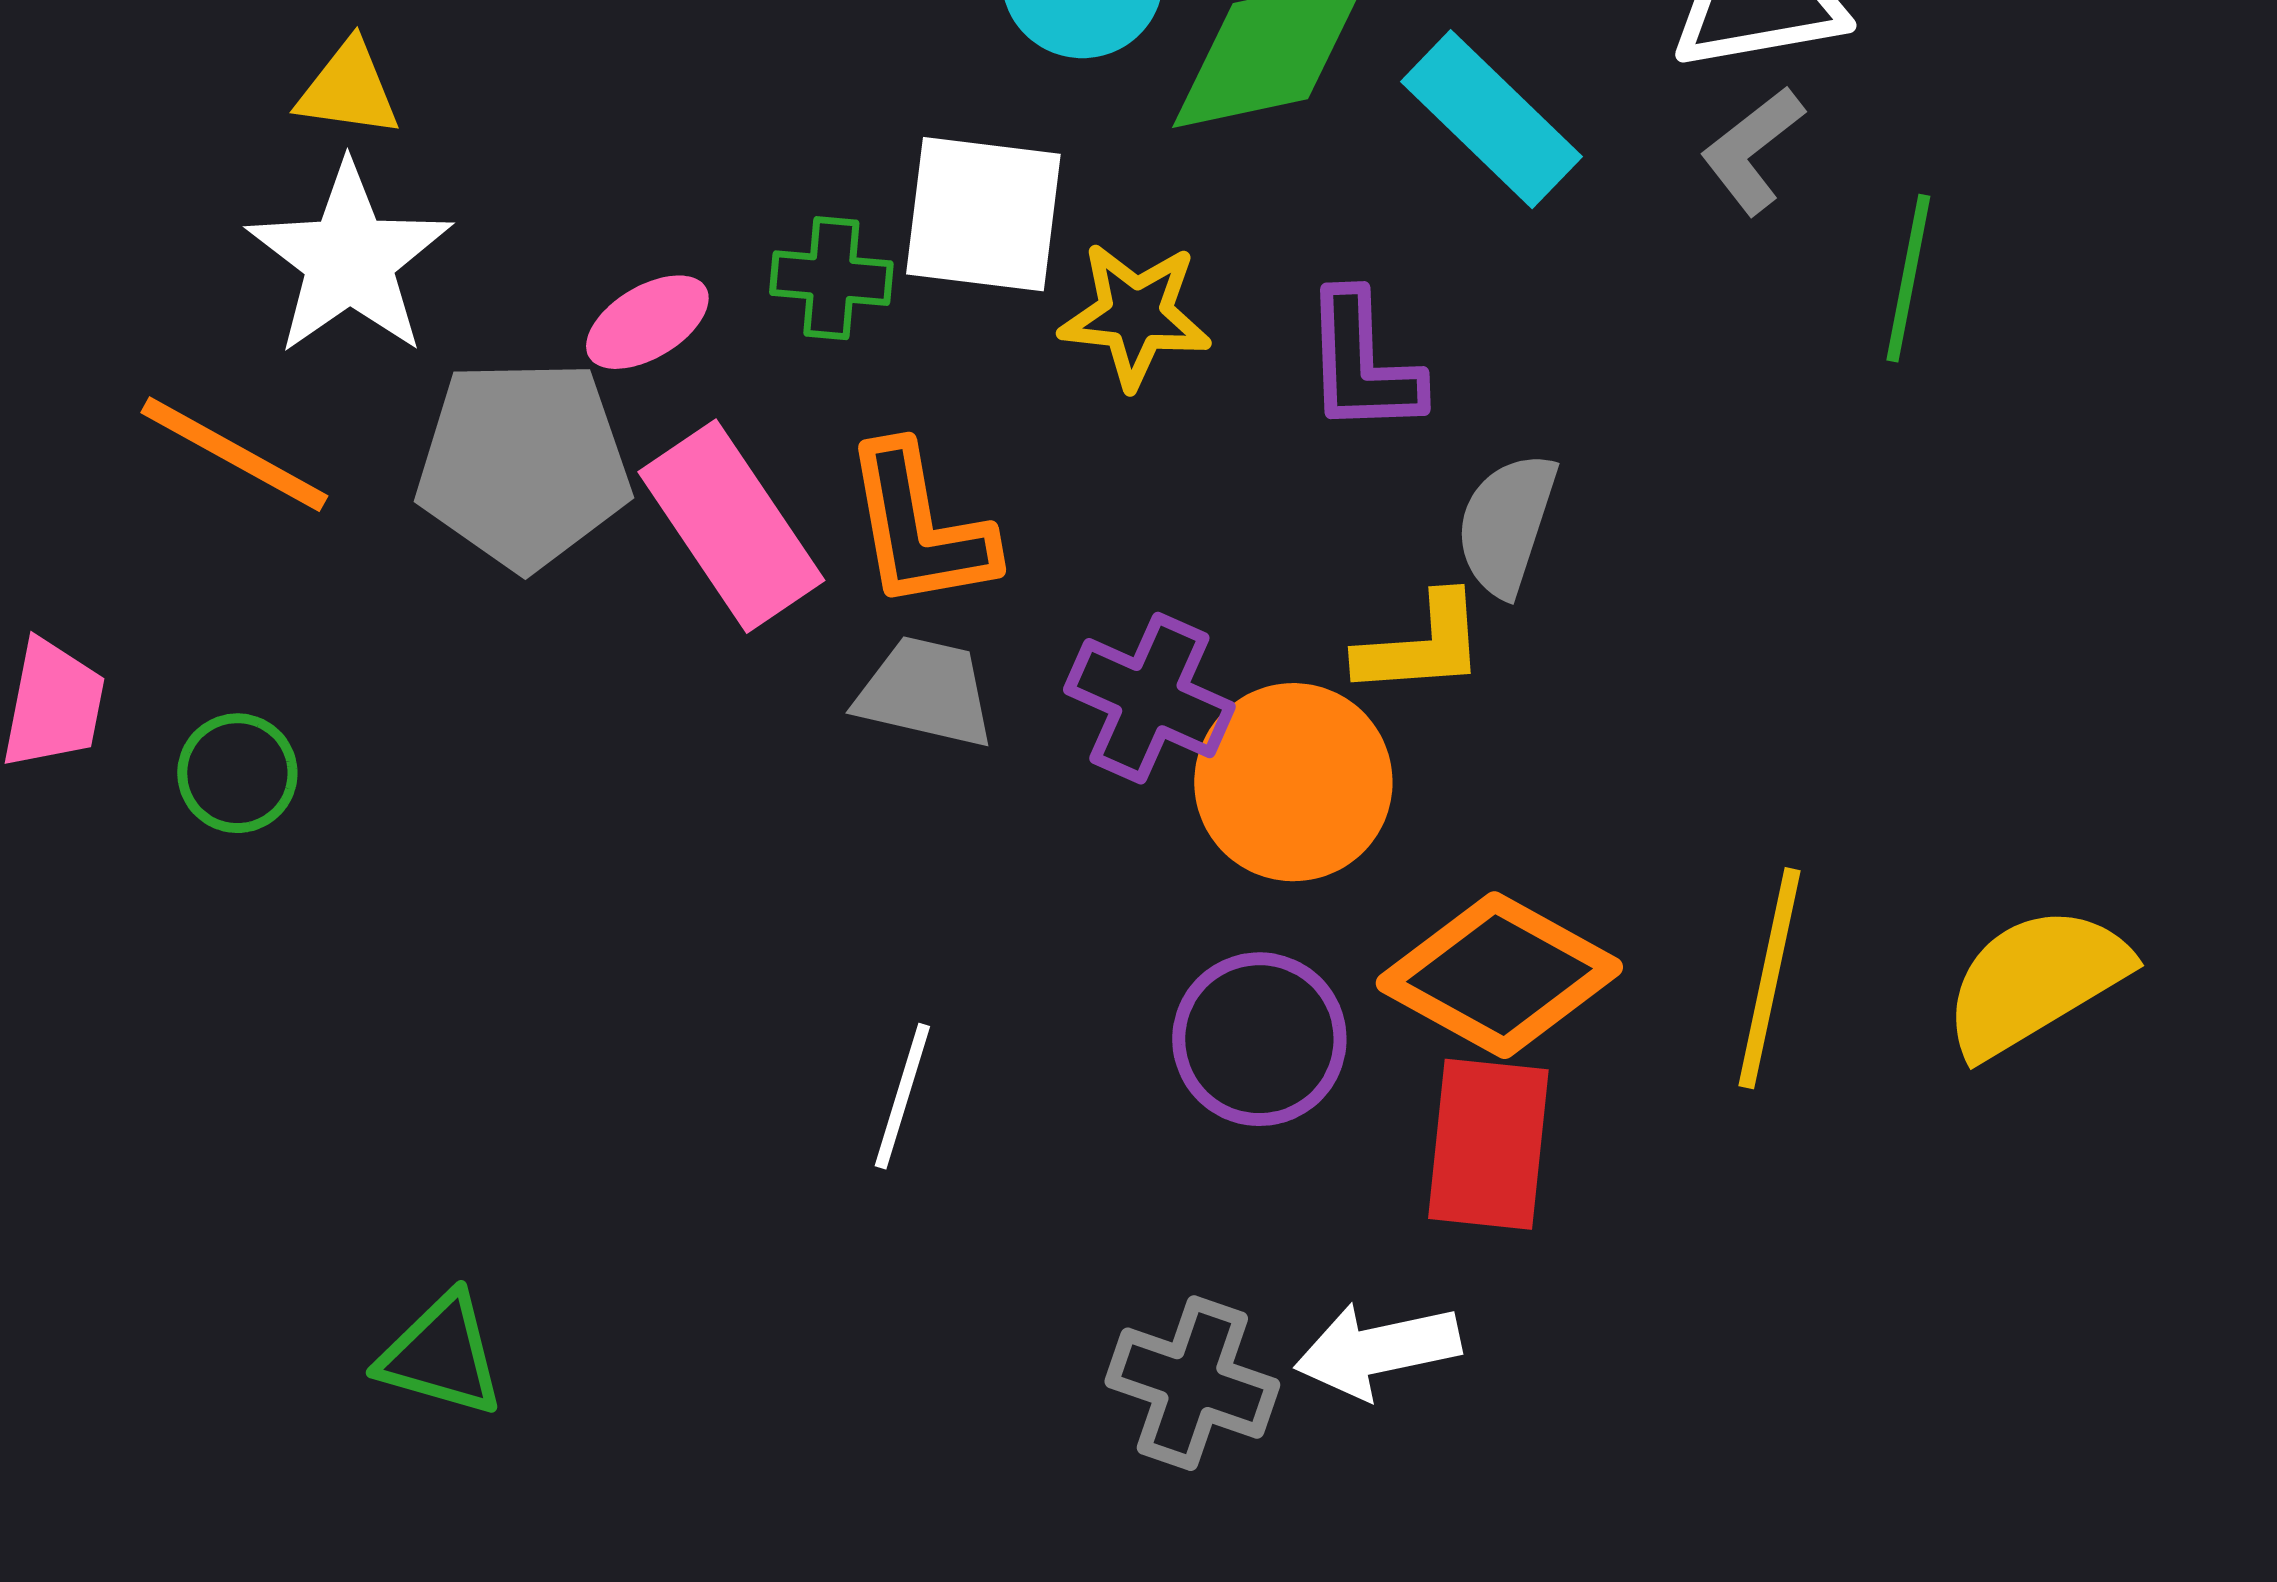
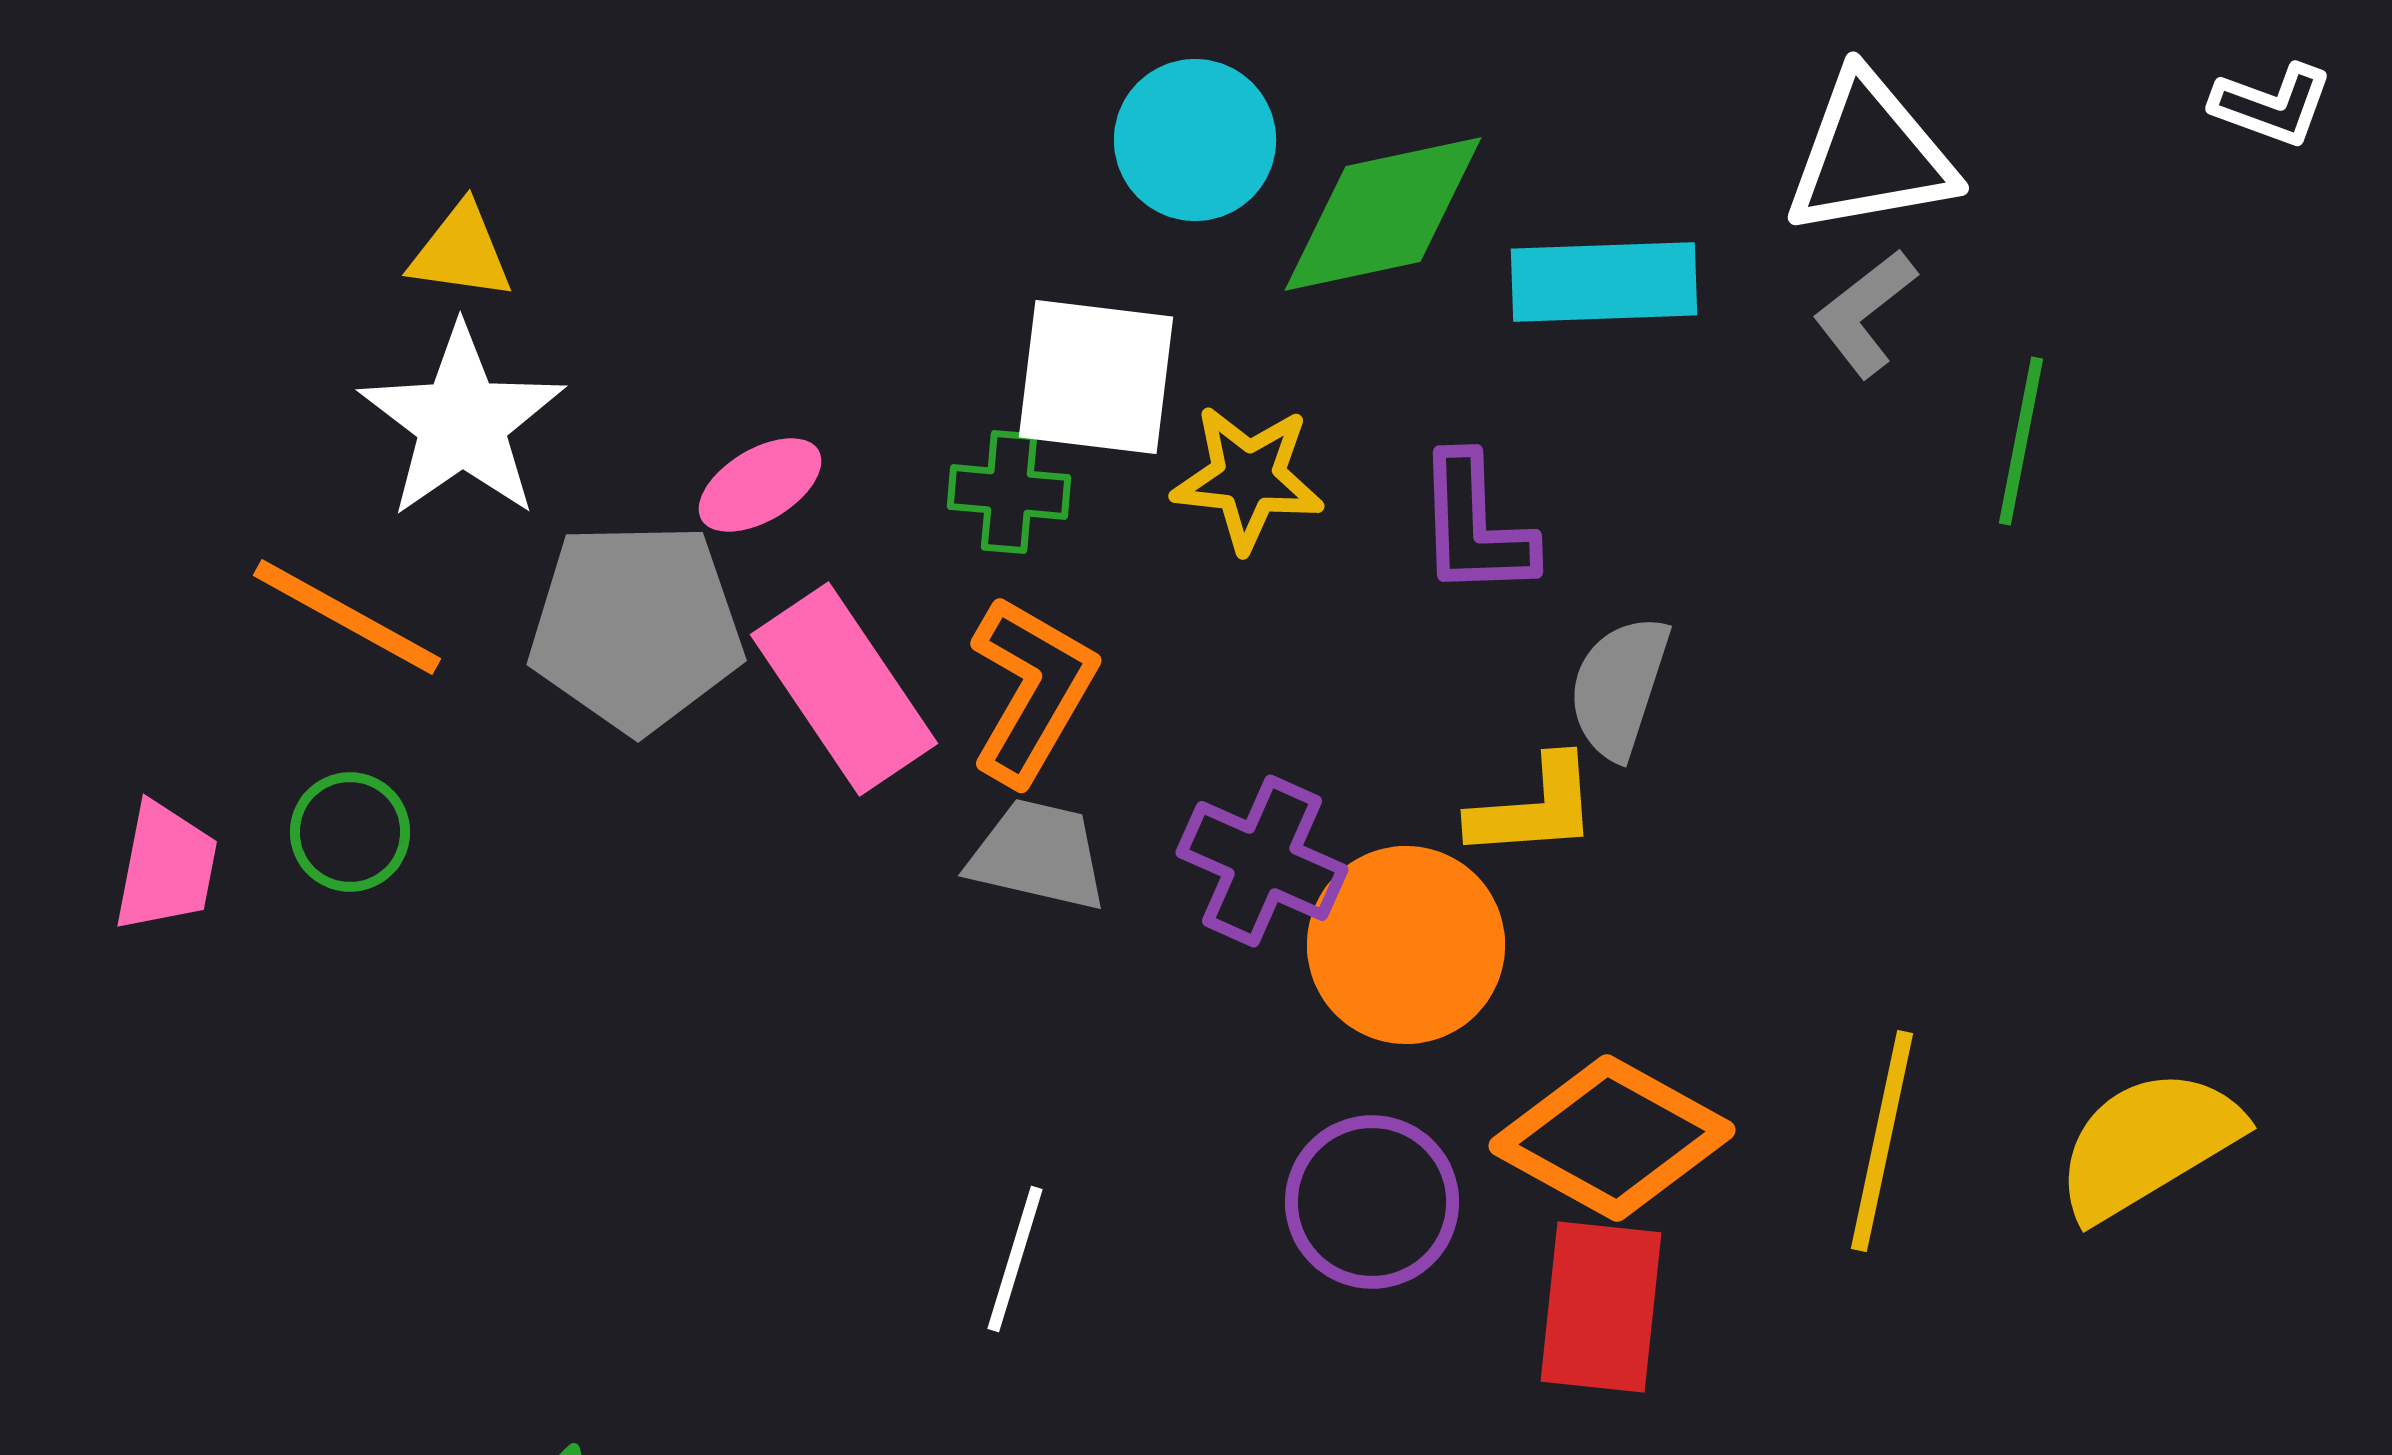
cyan rectangle: (1491, 119) -> (1604, 282), turned -46
green cross: (831, 278) -> (1009, 492), moved
orange L-shape: (919, 527) -> (1032, 690), turned -140
green circle: (237, 773) -> (350, 832), moved

